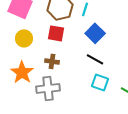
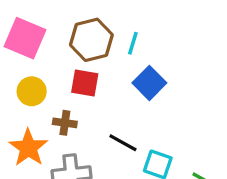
black line: (95, 59) -> (123, 143), moved
brown cross: (52, 61) -> (65, 123), moved

